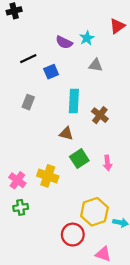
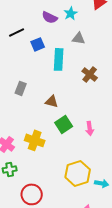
cyan rectangle: (74, 101) -> (59, 59), moved
gray rectangle: (28, 102) -> (21, 88), moved
brown cross: (100, 115) -> (90, 74), moved
red circle: (73, 235) -> (32, 194), moved

